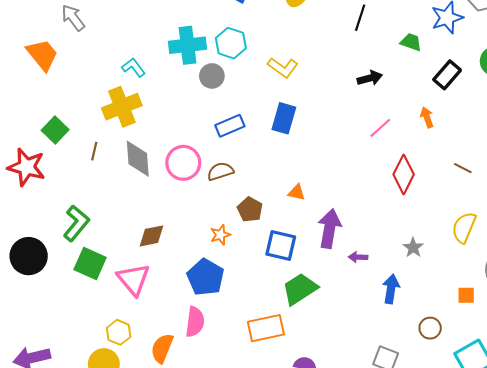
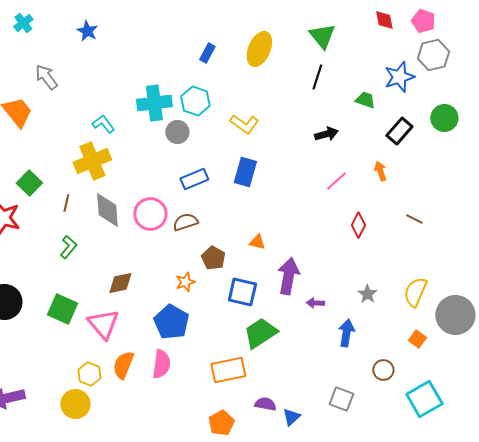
red diamond: (404, 174) -> (358, 225), size x0.7
green L-shape: (76, 223) -> (68, 247), moved, size x0.7
yellow semicircle: (464, 227) -> (415, 292), moved
orange square: (466, 295) -> (417, 339), turned 36
orange semicircle: (162, 348) -> (123, 365), moved

